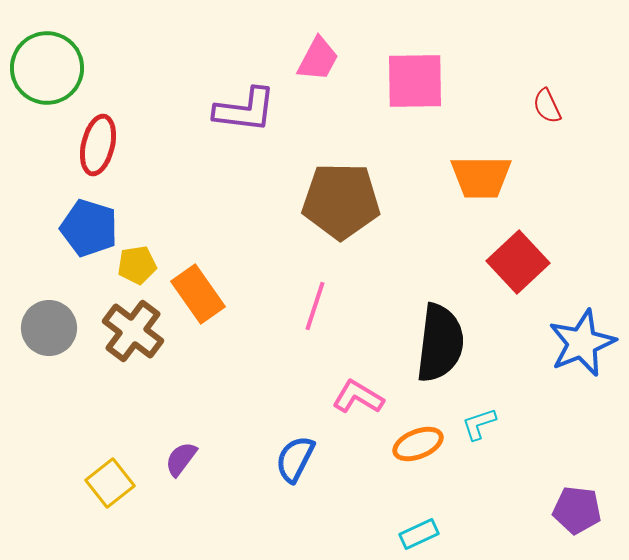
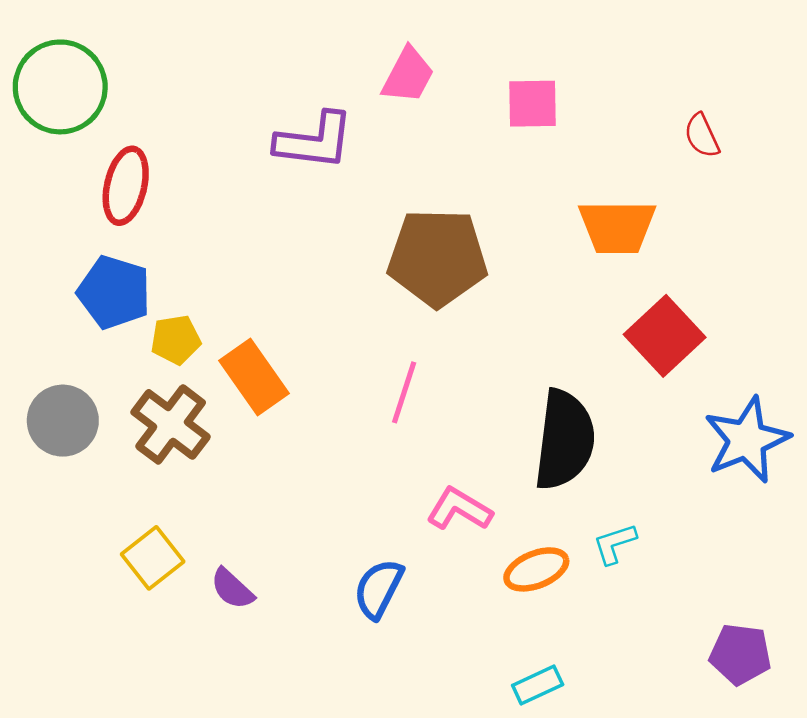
pink square: (415, 81) -> (532, 104), size x0.7
purple semicircle: (181, 459) -> (232, 589), turned -84
yellow square: (110, 483) -> (153, 558), moved

